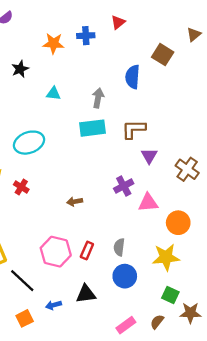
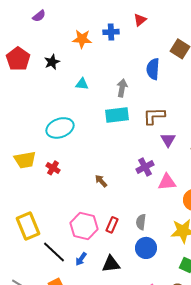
brown arrow: (75, 202) -> (101, 181), turned 56
blue arrow: (53, 305) -> (81, 259), moved, turned -40

